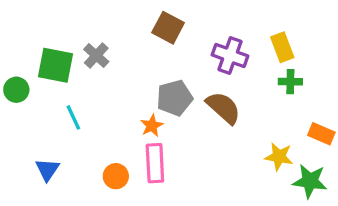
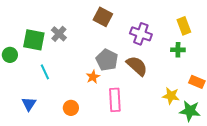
yellow rectangle: (282, 47) -> (184, 26), moved
gray pentagon: (175, 98) -> (107, 60), turned -30
pink rectangle: (155, 163) -> (115, 100), moved

